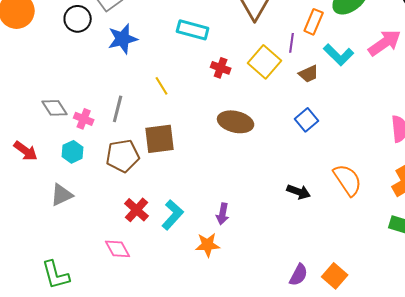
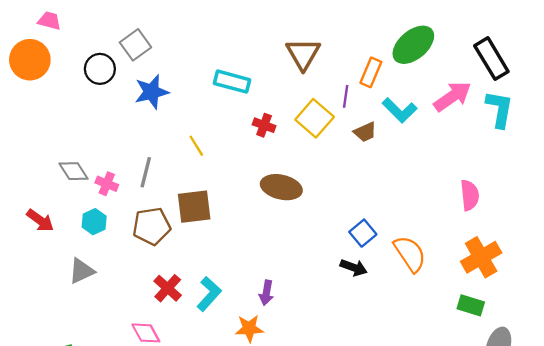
blue square: (307, 120) -> (363, 233), moved

